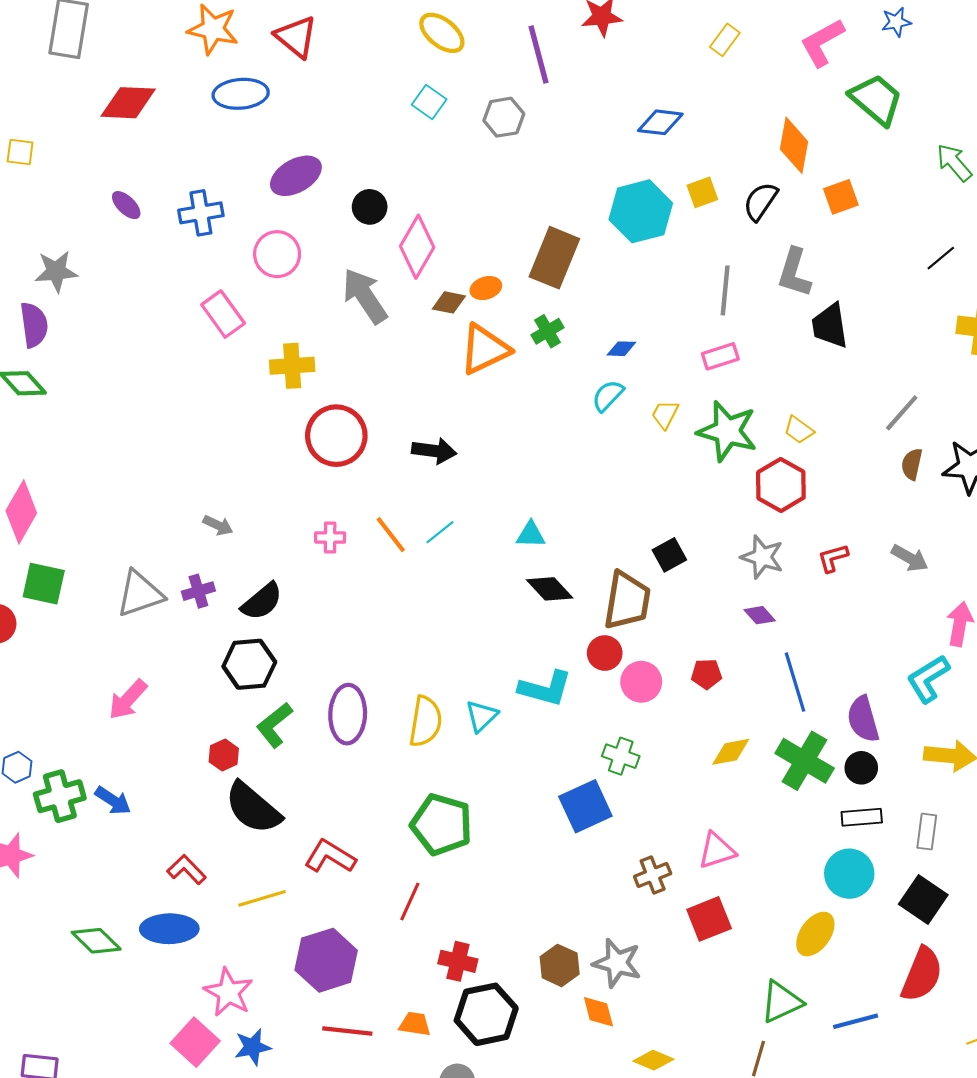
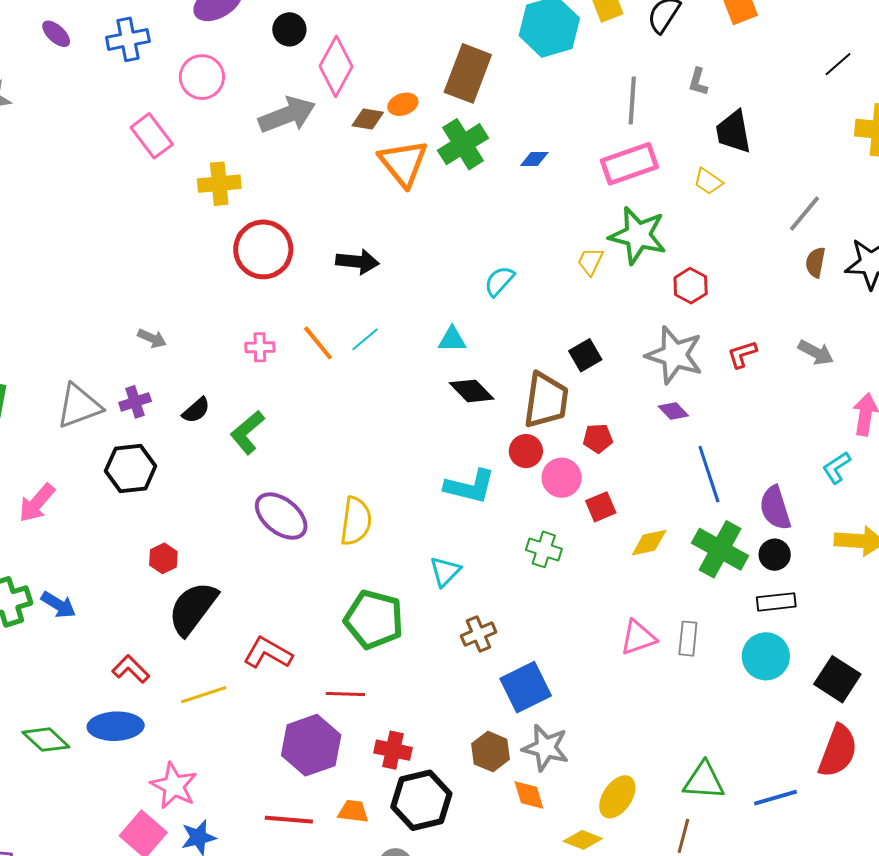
gray L-shape: (794, 273) -> (698, 82), size x0.6
gray arrow: (365, 296) -> (287, 115), turned 104
green cross: (547, 331) -> (463, 144), size x1.6
orange triangle: (485, 349) -> (403, 163), turned -42
pink rectangle: (720, 356) -> (629, 164), size x1.6
cyan semicircle: (608, 396) -> (499, 281), moved
yellow trapezoid: (665, 414) -> (590, 261), moved
yellow trapezoid: (799, 430) -> (708, 181), moved
red hexagon: (781, 485) -> (691, 286), size x0.7
gray star: (762, 557) -> (674, 355), size x1.4
black semicircle: (262, 601) -> (196, 410), size x0.7
black hexagon: (249, 664) -> (131, 468), moved
red pentagon: (706, 674) -> (598, 438), moved
cyan L-shape: (928, 679) -> (837, 468), size x0.7
pink arrow: (128, 700) -> (37, 503), moved
purple ellipse: (348, 714) -> (281, 516), turned -52
cyan triangle: (482, 716) -> (445, 572), moved
green L-shape: (274, 725) -> (247, 432), moved
blue square: (585, 806) -> (526, 687), moved
black semicircle: (253, 808) -> (193, 608), turned 88
gray rectangle: (927, 832) -> (688, 639), moved
brown cross: (653, 875) -> (479, 634), moved
red line: (410, 901) -> (345, 694), turned 69
red square: (709, 919) -> (601, 507), moved, size x0.7
yellow ellipse: (815, 934) -> (617, 797), moved
purple hexagon: (326, 960) -> (311, 745), moved
green triangle: (781, 1002) -> (704, 781), turned 30

